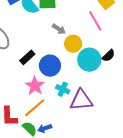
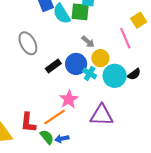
blue circle: (50, 66) -> (76, 64), moved
pink star: (35, 86) -> (69, 99), moved
cyan cross: (63, 89) -> (90, 73), moved

